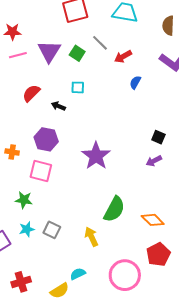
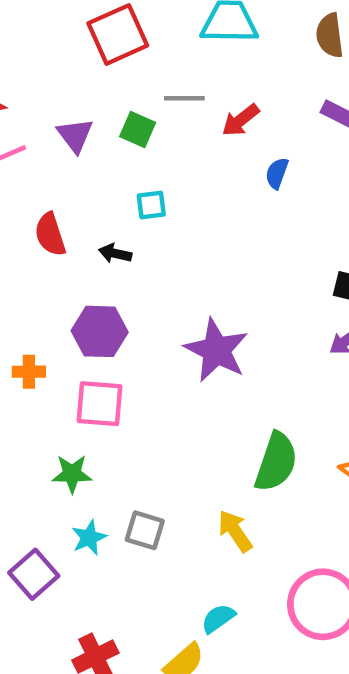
gray line: (100, 43) -> (184, 98), turned -36
purple triangle: (49, 51) -> (75, 135), size x0.7
red semicircle: (31, 93) -> (50, 234), turned -54

